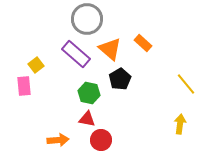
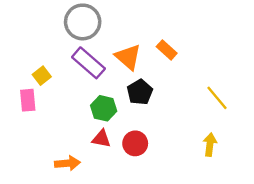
gray circle: (87, 19) -> (83, 22), moved
red circle: (101, 140) -> (135, 143), moved

